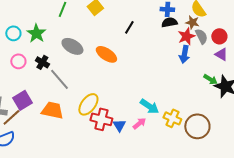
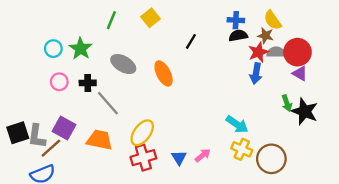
gray semicircle: (201, 36) -> (276, 52), turned -63
red circle: (219, 36) -> (297, 52), size x1.5
orange ellipse: (106, 54) -> (164, 73), turned 30
black cross: (42, 62) -> (88, 83), turned -32
green arrow: (210, 79) -> (287, 103), turned 40
purple square: (22, 100) -> (64, 128), turned -30
cyan arrow: (149, 106) -> (237, 124), moved
red cross: (101, 119) -> (143, 158), moved, turned -30

